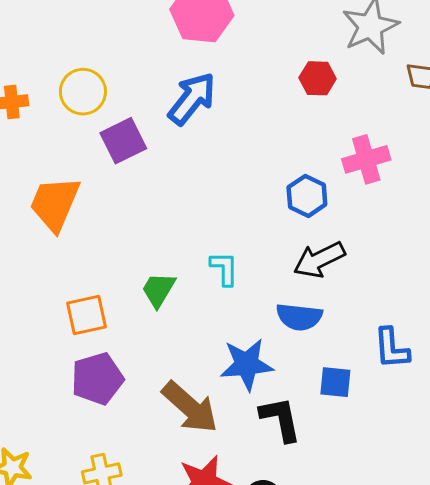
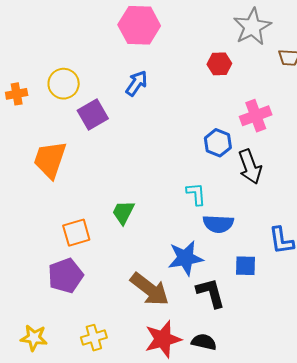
blue arrow: (192, 99) -> (137, 83), size x0.7
black arrow: (319, 260) -> (250, 167), moved, turned -80
cyan L-shape: (224, 269) -> (196, 194), moved
purple pentagon: (97, 379) -> (66, 276), moved

